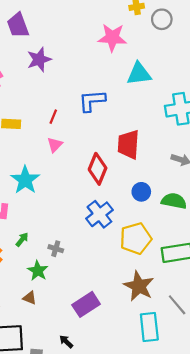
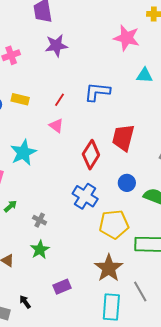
cyan triangle: (139, 74) -> (145, 75), size x0.7
pink triangle: (55, 145) -> (56, 126), turned -49
blue cross: (99, 214) -> (85, 196), turned -30
green star: (38, 271) -> (40, 250), moved
purple rectangle: (86, 304) -> (62, 287), moved, size x0.7
black arrow: (66, 342) -> (25, 302), moved

